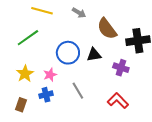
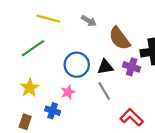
purple cross: (121, 68) -> (132, 67), moved
pink star: (50, 75) -> (68, 92), moved
gray line: (78, 91) -> (104, 91), moved
blue cross: (46, 95) -> (53, 111), turned 32

